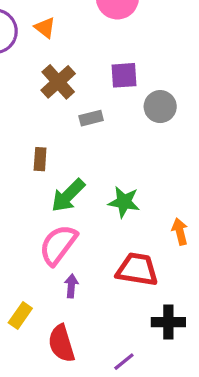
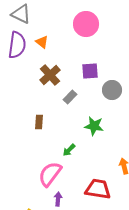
gray rectangle: (91, 118) -> (70, 97), turned -32
green arrow: (68, 195) -> (69, 150), moved, size x0.6
green star: (124, 202) -> (94, 126), moved

